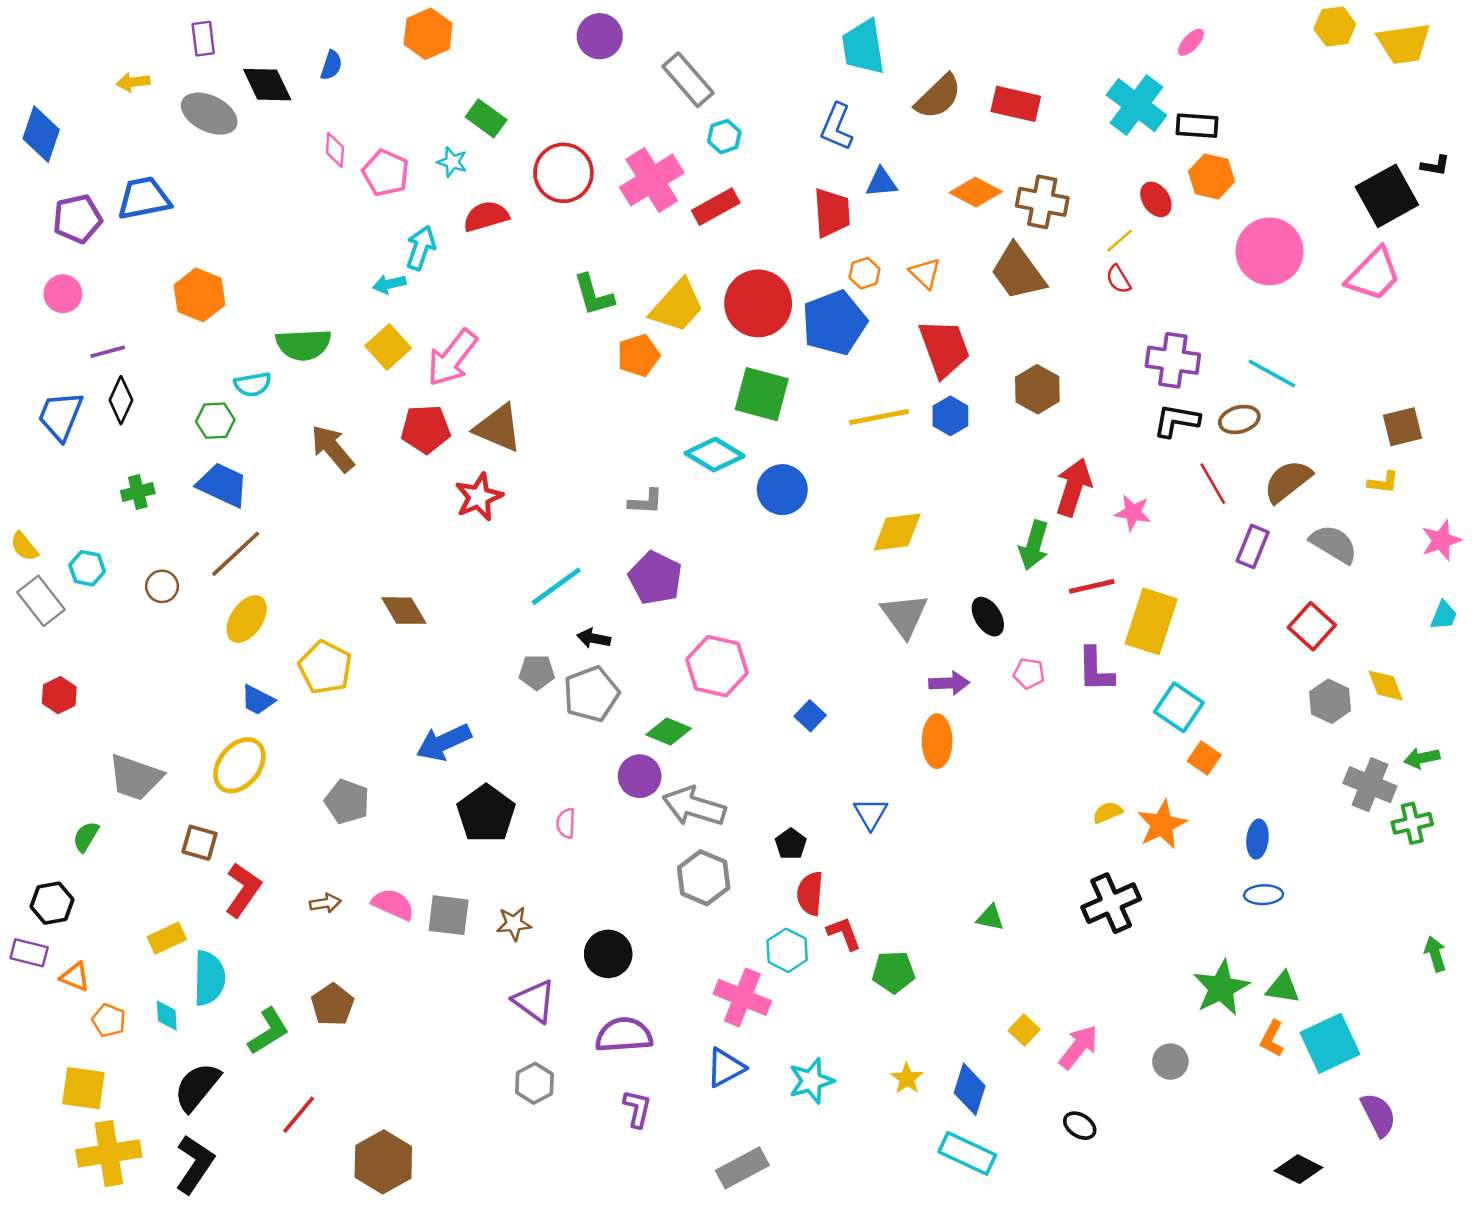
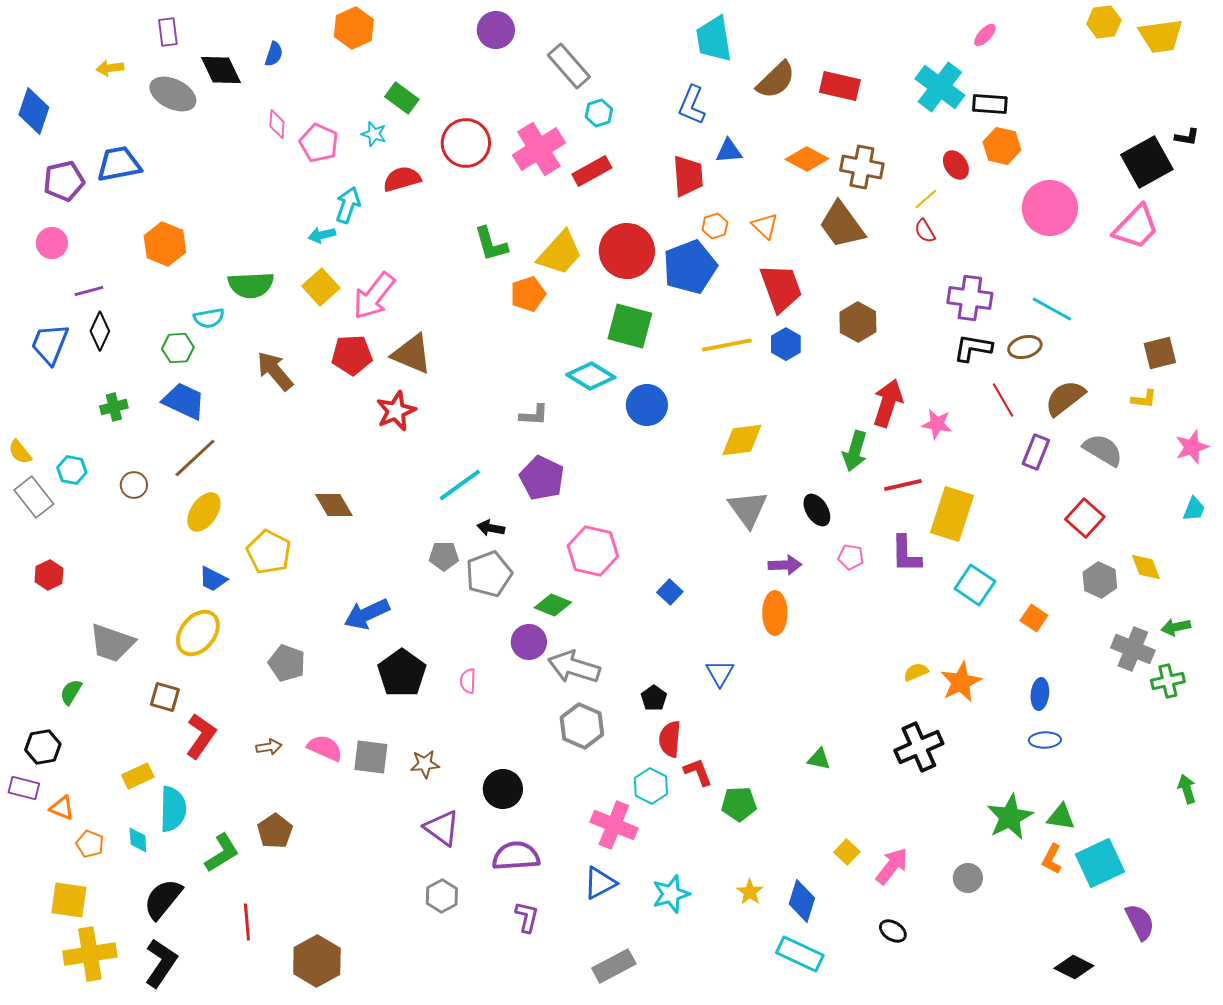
orange square: (1204, 758) -> (1034, 618), moved
red line: (299, 1115) -> (247, 922), turned -45

